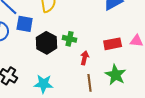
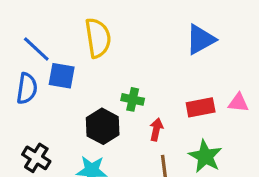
black hexagon: (47, 43) -> (103, 126), moved

